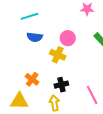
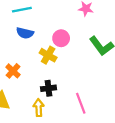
orange cross: (32, 79) -> (13, 71), moved

